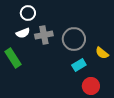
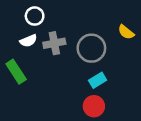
yellow semicircle: (102, 53) -> (126, 32), moved
red circle: (91, 86) -> (94, 106), moved

